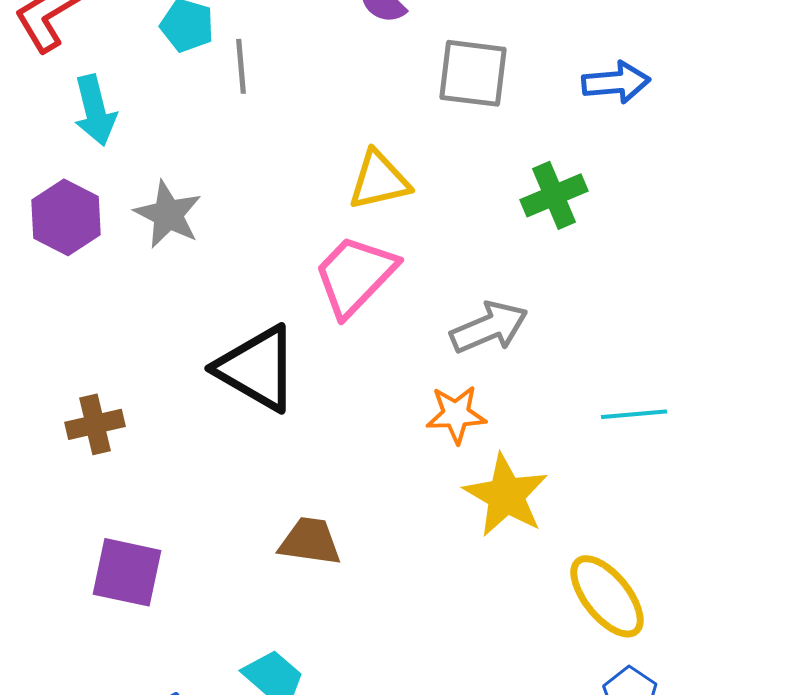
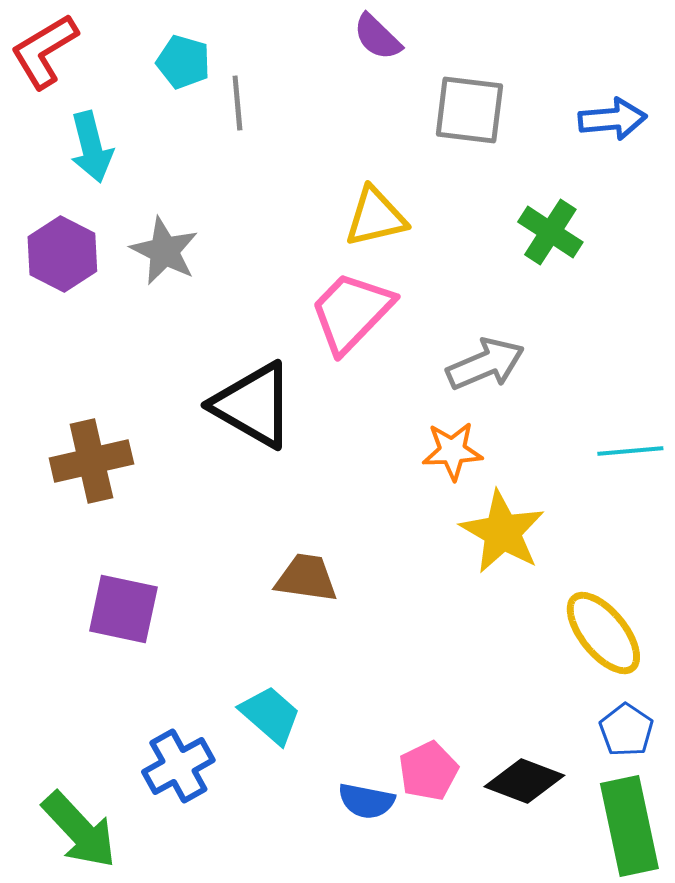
green cross: (554, 195) -> (550, 232), turned -34
brown cross: (95, 424) -> (91, 461), size x1.4

